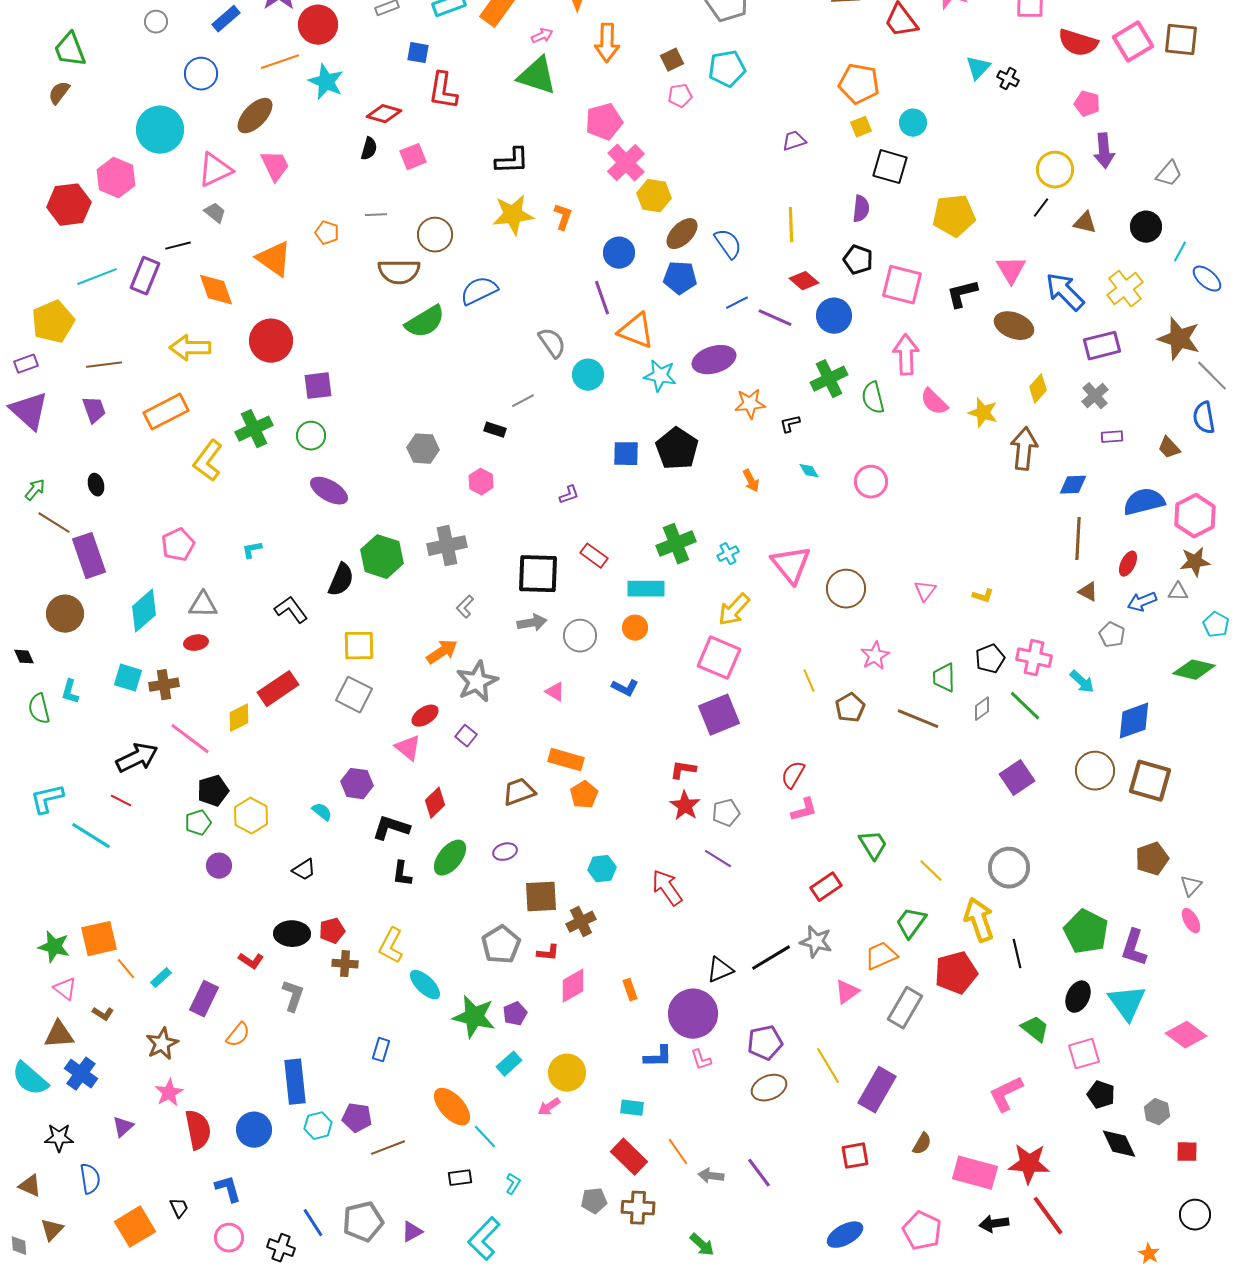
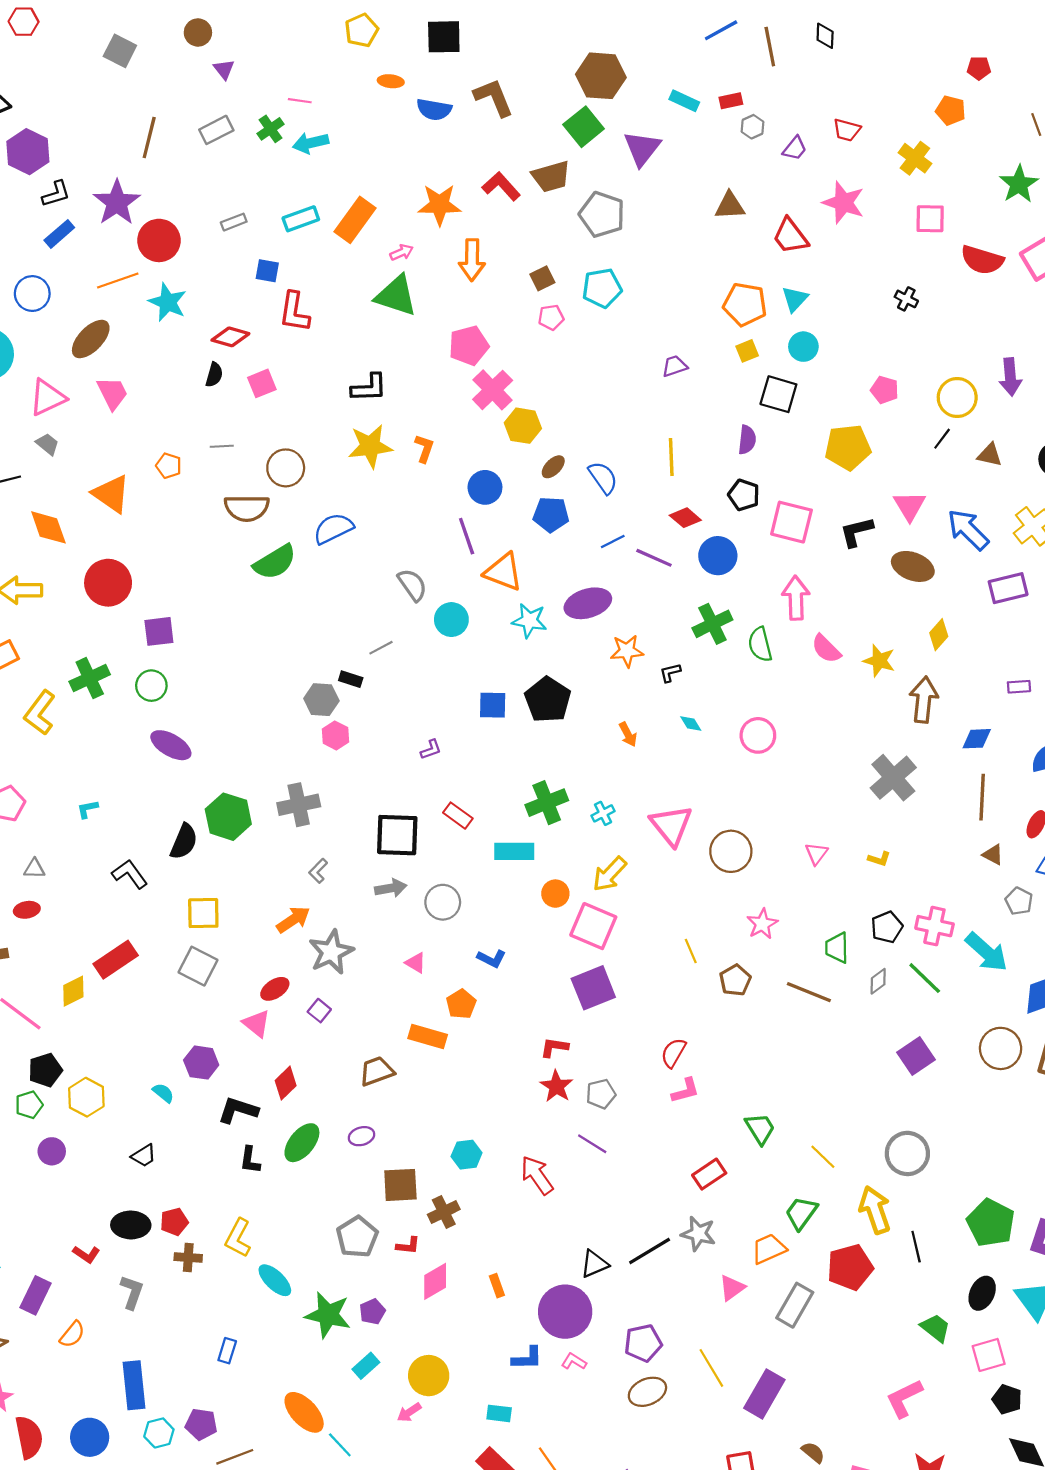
cyan triangle: (978, 68) -> (795, 299), moved
pink pentagon: (1087, 104) -> (885, 390), moved
brown ellipse: (682, 234) -> (553, 467), size x0.7
gray cross: (1095, 396) -> (893, 778), moved, size x1.6
gray hexagon: (423, 449) -> (321, 700), moved
gray triangle: (203, 605) -> (34, 869), size x0.7
orange circle: (635, 628) -> (555, 894), moved
cyan arrow: (1082, 682) -> (986, 952), size x1.6
orange pentagon: (584, 795) -> (461, 1004), moved
pink L-shape: (701, 1060) -> (574, 1361), turned 140
brown semicircle: (922, 1144) -> (813, 1452), turned -80

